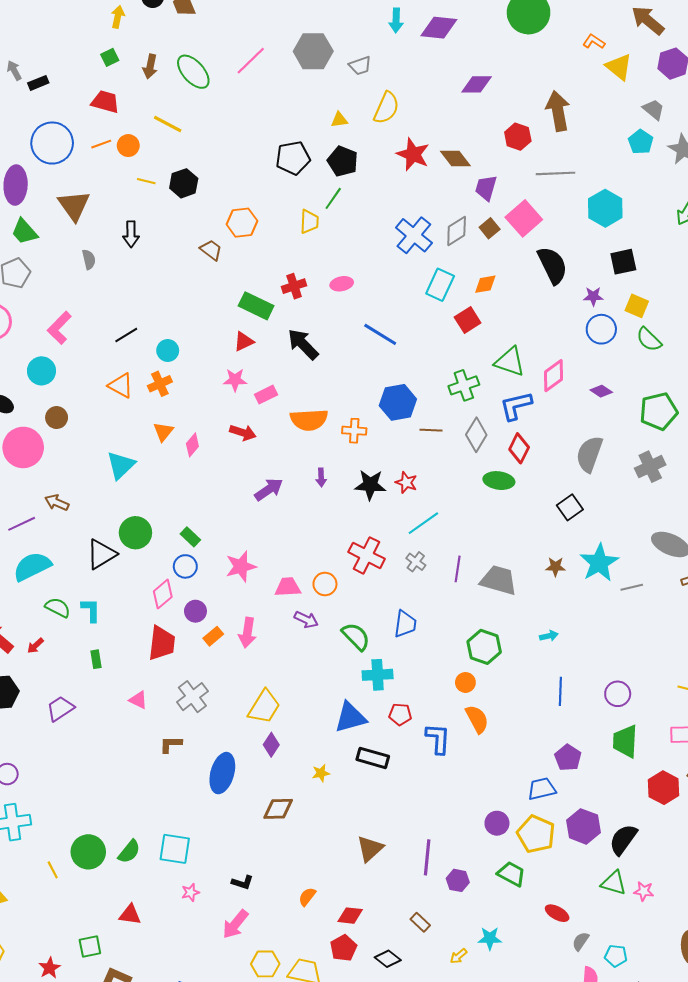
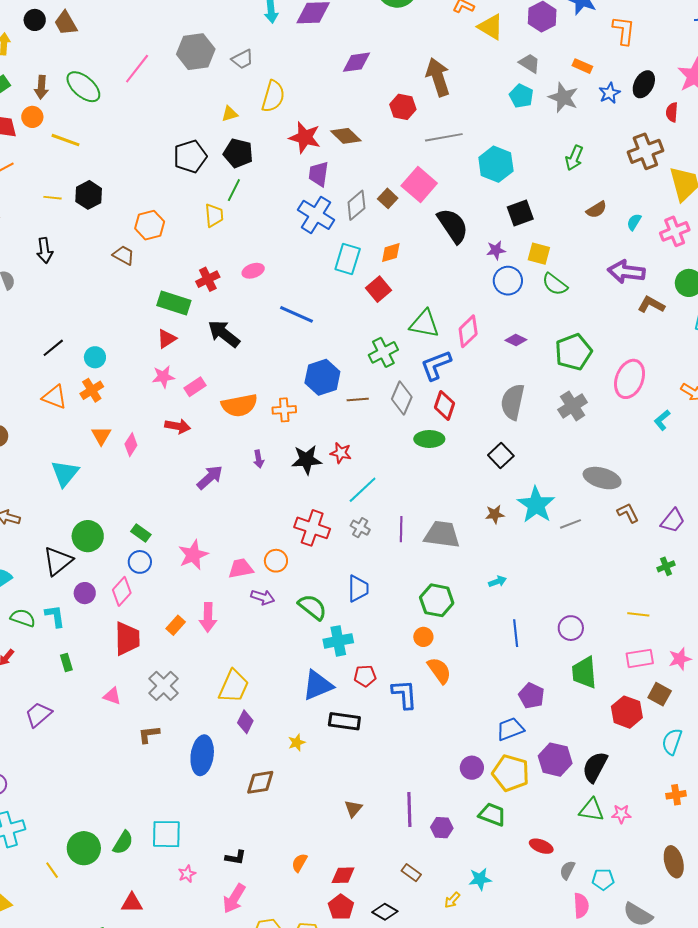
orange circle: (128, 146) -> (32, 117), moved
purple trapezoid: (486, 188) -> (319, 174), moved
purple circle: (195, 611) -> (85, 593), moved
brown triangle: (370, 849) -> (353, 809), size x0.7

